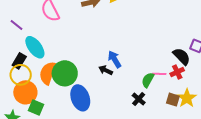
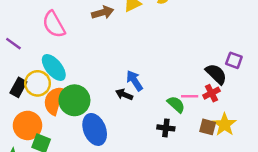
cyan ellipse: (35, 47) -> (54, 68), moved
yellow circle: (21, 75) -> (38, 83), moved
green semicircle: (148, 80) -> (176, 104), turned 105
black cross: (139, 99) -> (166, 128), turned -32

